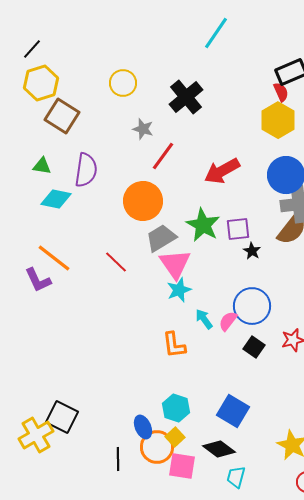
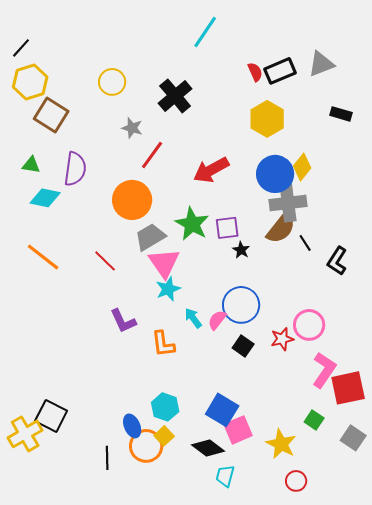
red semicircle: (281, 92) -> (255, 72), moved
purple L-shape: (38, 280) -> (123, 321), moved
pink square: (182, 466) -> (238, 430), moved, turned -32

